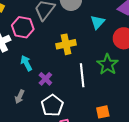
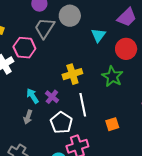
yellow cross: (66, 44) -> (72, 74), moved
cyan arrow: (26, 63) -> (33, 96), moved
white line: (82, 75) -> (83, 105), moved

